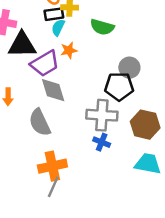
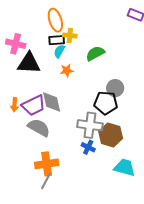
green semicircle: (102, 27) -> (95, 53), turned 132
purple trapezoid: (45, 64) -> (34, 105), moved
gray semicircle: (40, 122) -> (39, 128), turned 140
brown hexagon: (145, 125) -> (111, 135), moved

